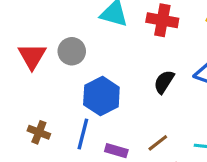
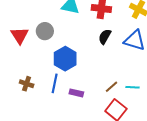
black semicircle: (164, 82) -> (105, 37), moved
brown line: (158, 143) -> (111, 87), moved

